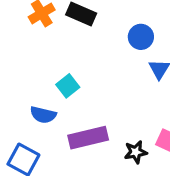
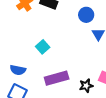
blue semicircle: (43, 115) -> (18, 70), moved

